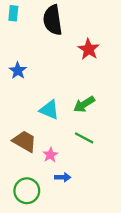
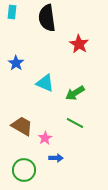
cyan triangle: (49, 110) -> (45, 83), moved

